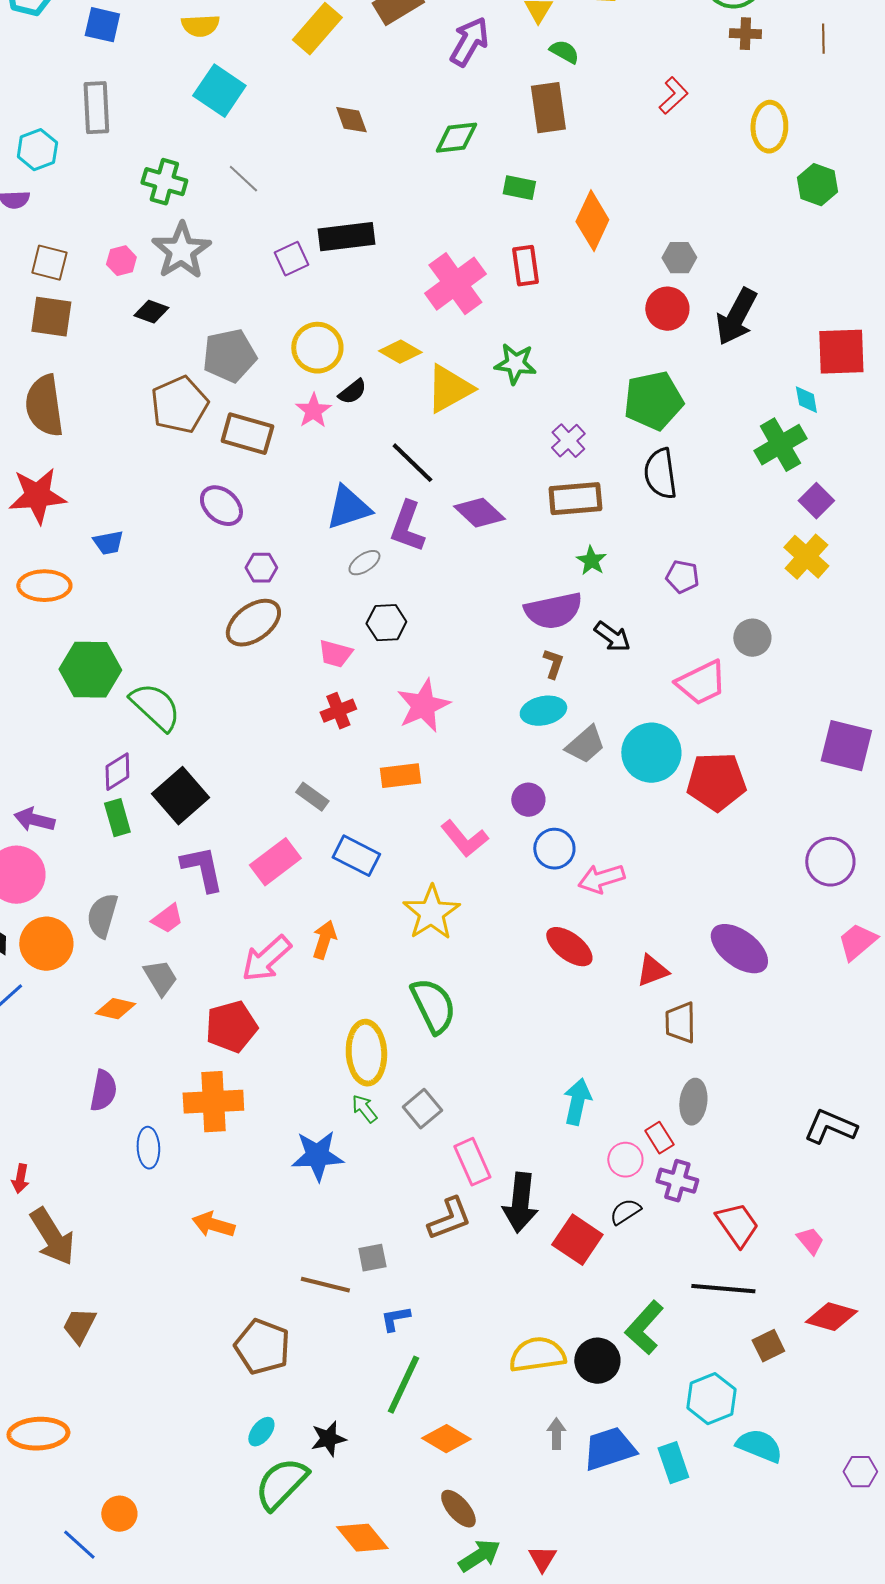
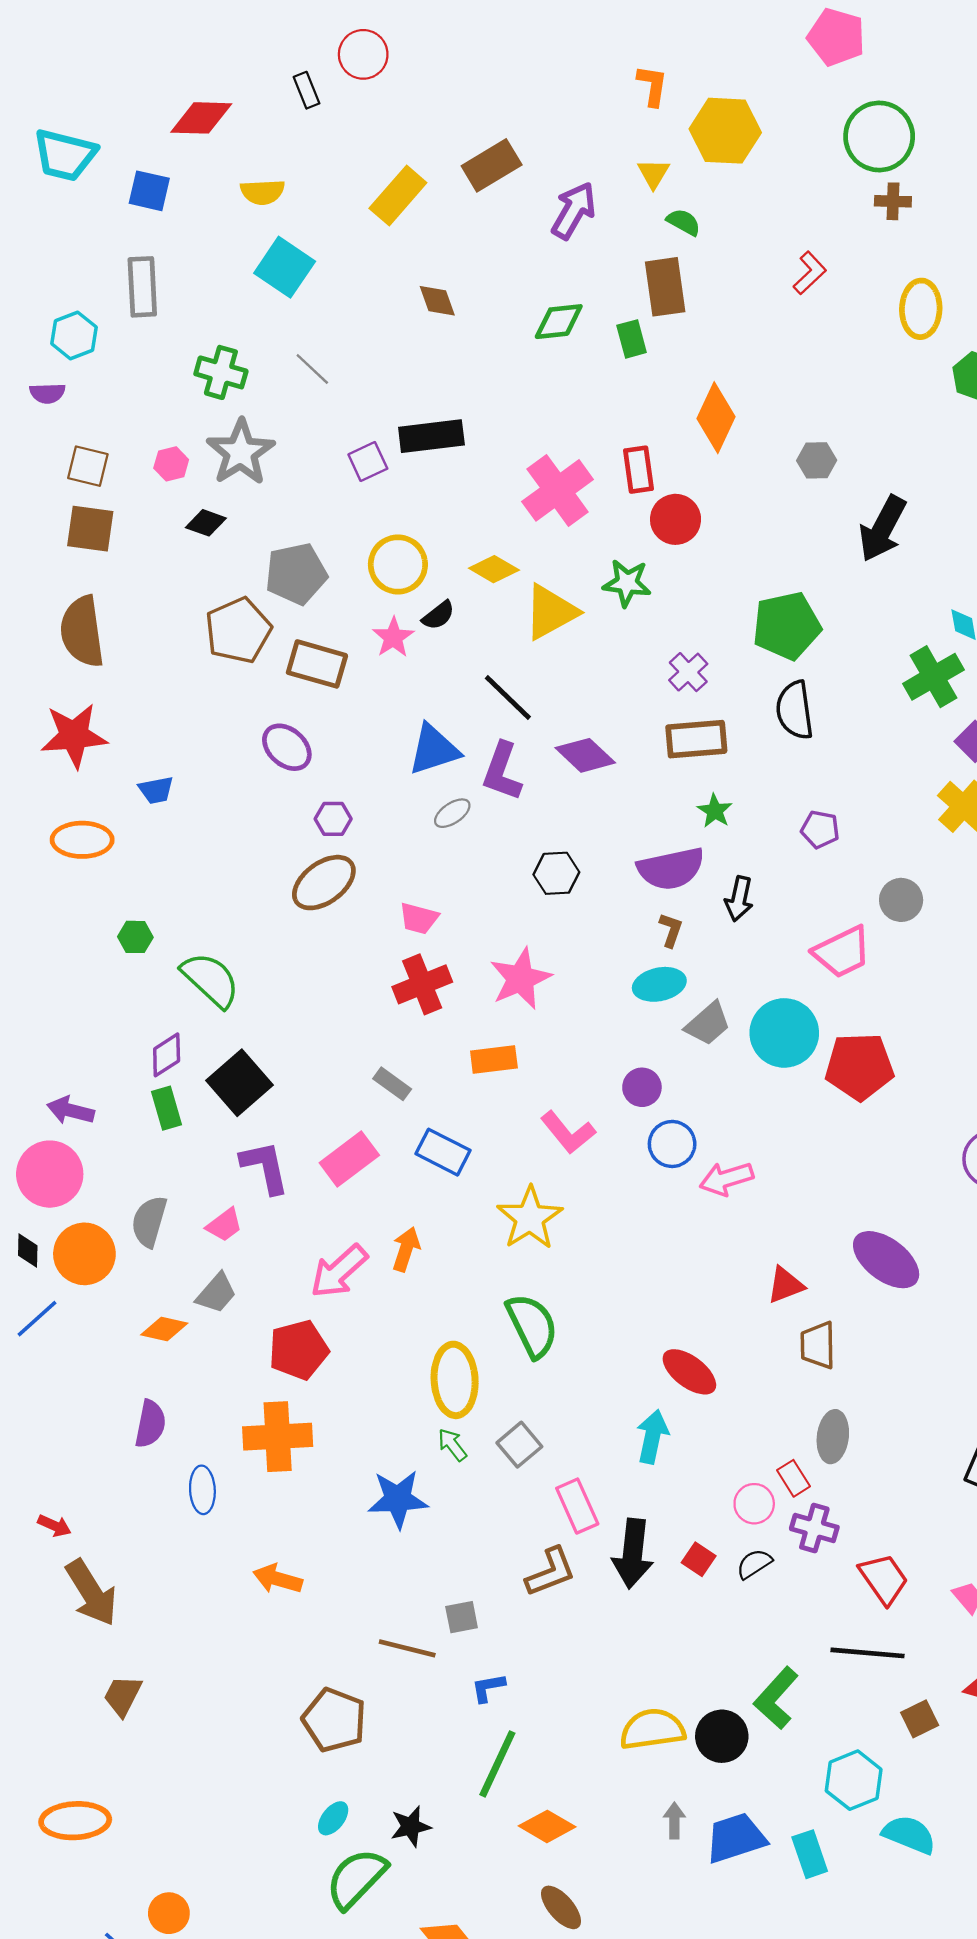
green rectangle: (519, 188) -> (632, 339), moved, turned 64
red circle: (667, 309) -> (676, 519), moved
black hexagon: (386, 623) -> (556, 873), moved
black arrow: (612, 637) -> (739, 899), turned 66
green hexagon: (90, 670) -> (135, 937), size x0.5
red cross: (338, 711) -> (422, 984), size x1.4
red ellipse: (569, 947) -> (689, 1372), moved
gray trapezoid: (160, 978) -> (216, 1293), turned 72
cyan arrow: (577, 1102) -> (652, 1437), moved
red arrow: (20, 1179) -> (54, 1526), turned -76
red square: (577, 1240) -> (699, 1559), moved, size x0.6

